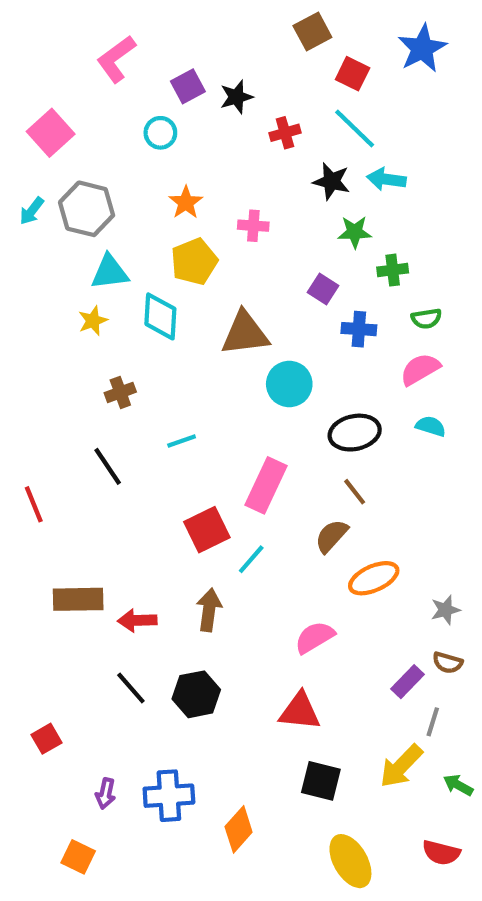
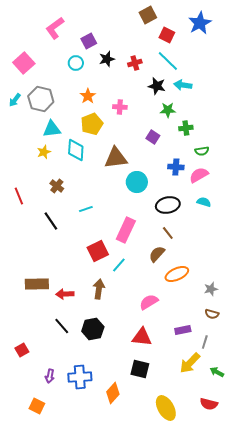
black star: (236, 97) -> (107, 59), moved
blue cross: (359, 329) -> (176, 167), moved
brown cross: (120, 392) -> (57, 186), turned -32
red line: (34, 504) -> (19, 196), moved
purple rectangle: (407, 682) -> (183, 330), moved, turned 35
black square: (321, 781) -> (140, 369), moved

